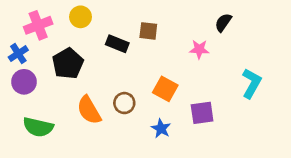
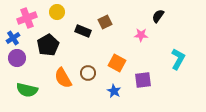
brown square: (148, 31) -> (105, 22), turned -32

